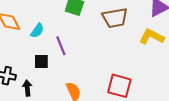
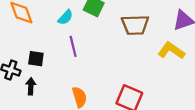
cyan semicircle: (37, 31) -> (65, 17), moved
black square: (41, 61) -> (36, 59), moved

